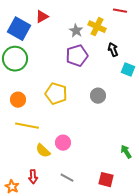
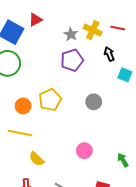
red line: (120, 11) -> (118, 28), moved
yellow pentagon: (56, 94) -> (50, 100), turned 30
orange circle: (18, 100) -> (23, 106), moved
pink circle: (63, 143) -> (84, 151), moved

